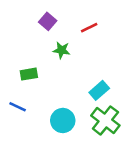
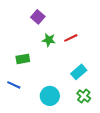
red line: (89, 28) -> (71, 38), moved
green cross: (105, 120) -> (84, 96), size x0.6

